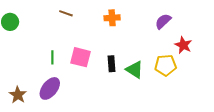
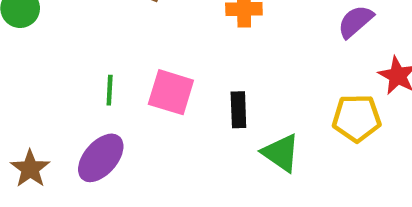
green triangle: (135, 70) -> (281, 153), moved

